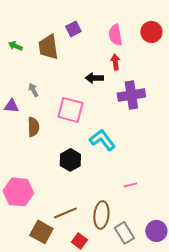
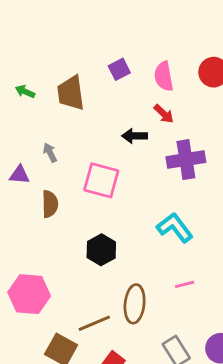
purple square: (73, 29) -> (119, 69), moved
red arrow: (115, 62) -> (164, 114), turned 140
cyan L-shape: (102, 140) -> (175, 228), moved
brown ellipse: (101, 215) -> (135, 304), moved

